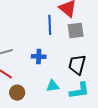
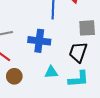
gray square: (76, 31) -> (87, 28), moved
blue cross: (39, 56) -> (39, 41), size x1.5

